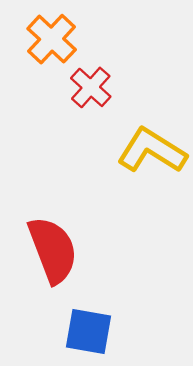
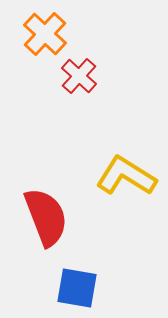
yellow L-shape: (152, 151) -> (126, 176), moved

